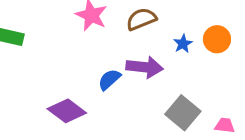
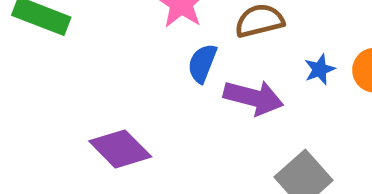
blue semicircle: (109, 80) -> (202, 63), moved, turned -35

